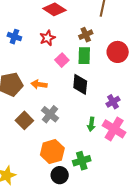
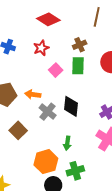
black diamond: (80, 84) -> (71, 106), moved
gray cross: (50, 114) -> (48, 112), moved
green arrow: (91, 124) -> (67, 143), moved

